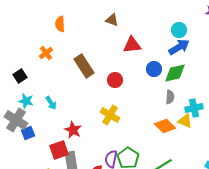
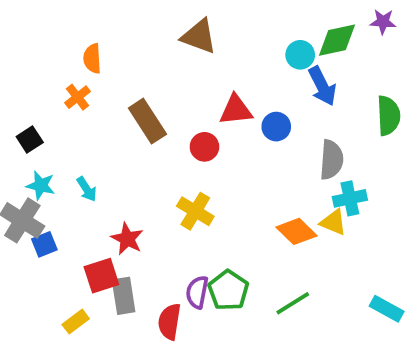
brown triangle: (112, 20) -> (199, 36), size x1.5
orange semicircle: (60, 24) -> (92, 58), moved
cyan circle: (179, 30) -> (300, 55), moved
red triangle: (132, 45) -> (236, 110), moved
blue arrow: (179, 47) -> (322, 86), turned 95
green diamond: (175, 73) -> (337, 40), moved
gray semicircle: (170, 97) -> (331, 160), moved, size x1.5

